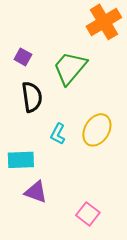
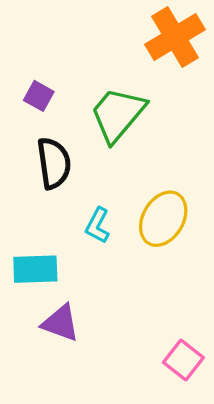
pink square: (88, 214) -> (183, 360), moved

